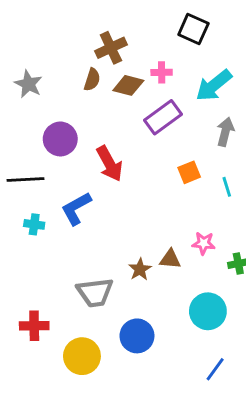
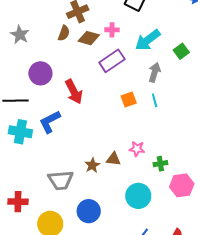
cyan line: (227, 187) -> (155, 100), moved
cyan cross: (34, 224) -> (20, 132), size x1.6

